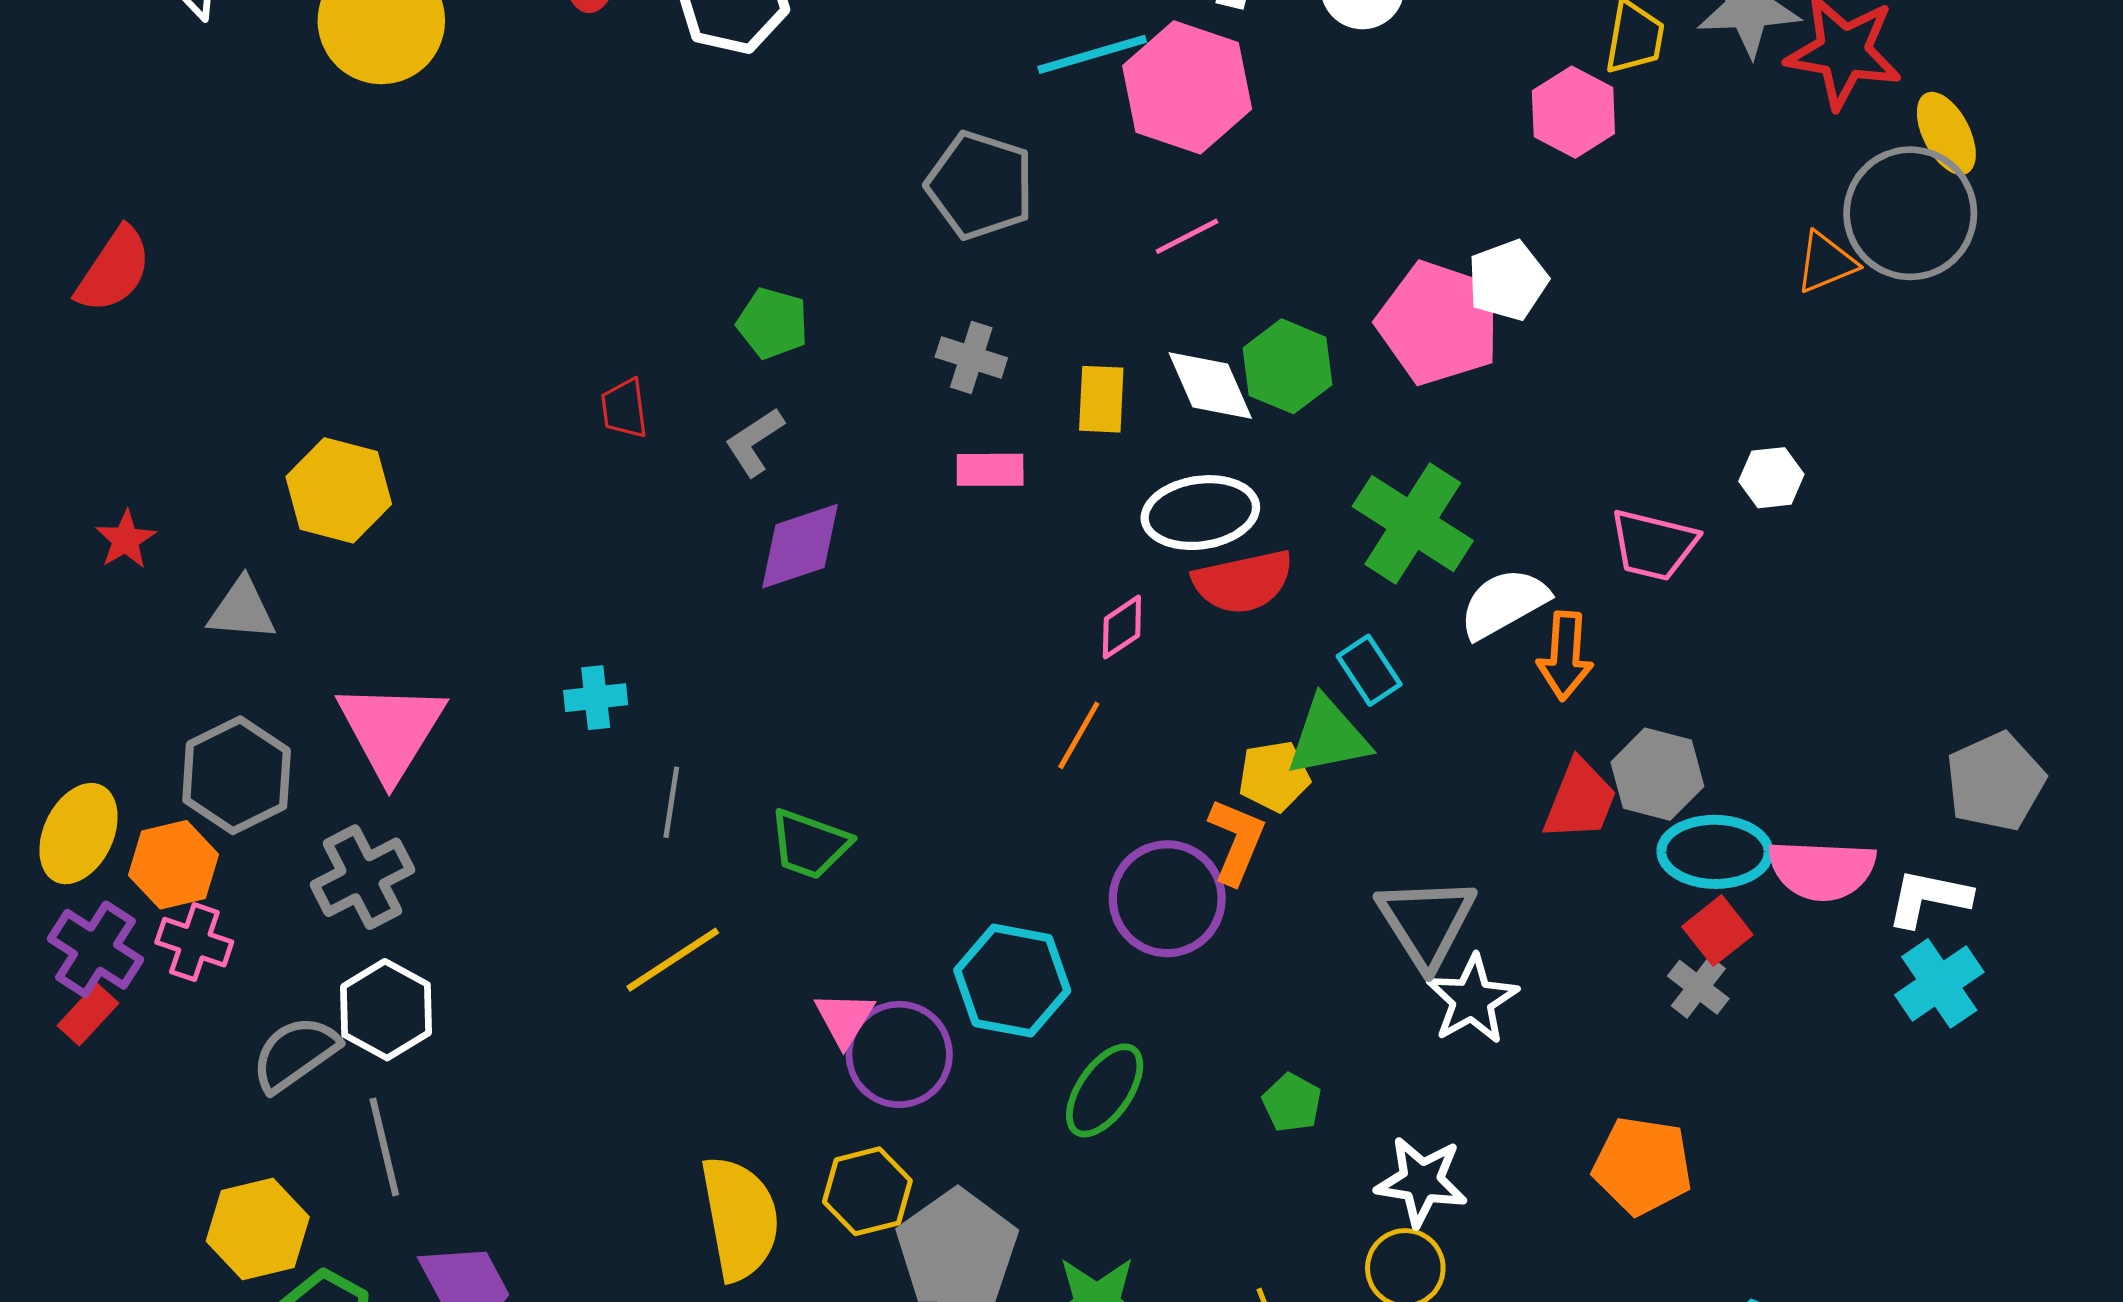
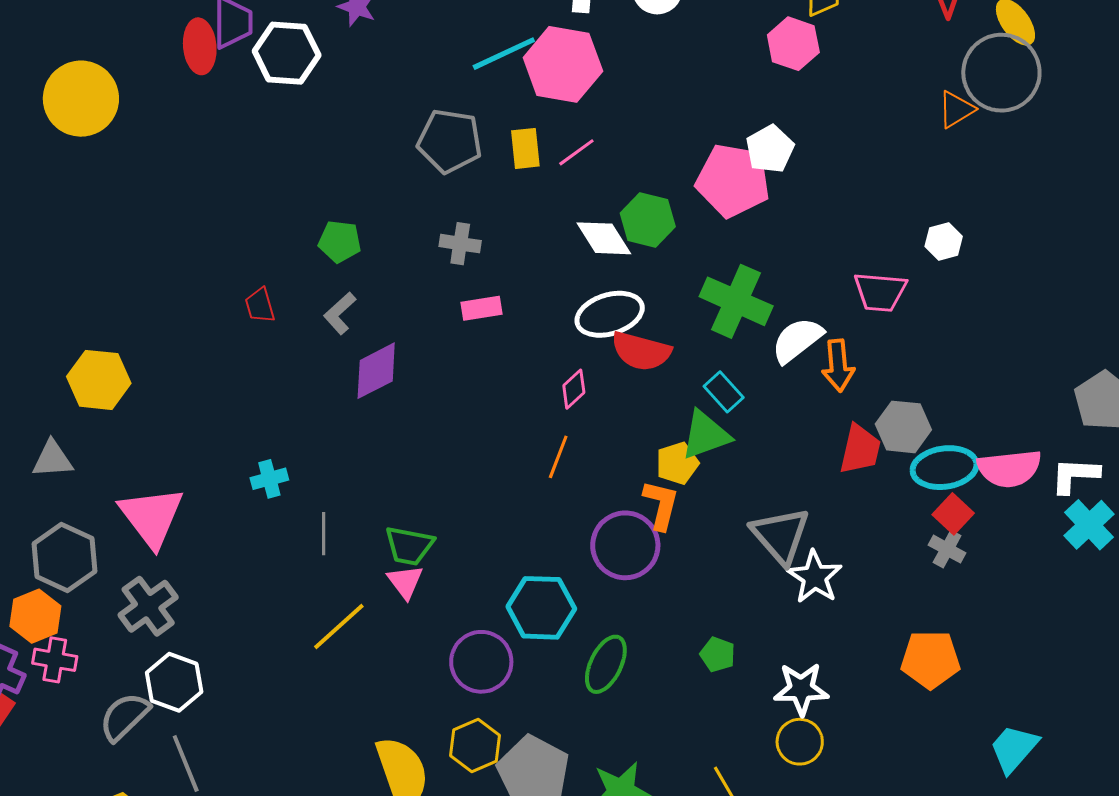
yellow rectangle: (1101, 399) -> (525, 148), moved
red semicircle: (1243, 582) -> (641, 351), turned 36
pink triangle: (844, 1019) -> (405, 582), moved

